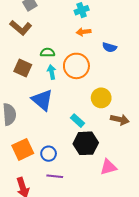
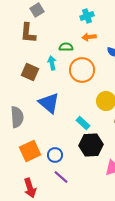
brown L-shape: (21, 28) -> (28, 33), turned 55
green semicircle: (48, 52) -> (66, 47), moved
cyan arrow: (52, 72) -> (52, 63), moved
purple line: (55, 176) -> (61, 177), turned 35

